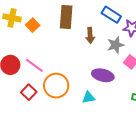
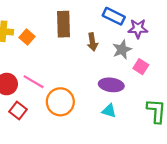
red square: (29, 92) -> (18, 110), moved
cyan triangle: (89, 97) -> (109, 111), moved, turned 32

